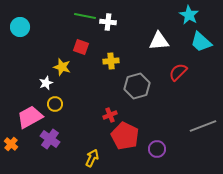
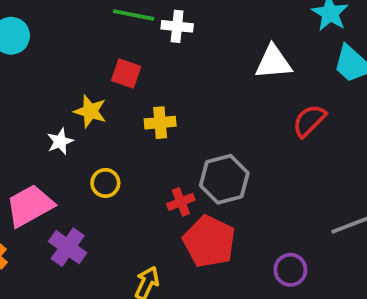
yellow cross: (111, 61) -> (160, 123), moved
gray hexagon: (137, 86) -> (224, 179), moved
yellow circle: (55, 104) -> (105, 183), moved
purple circle: (157, 149) -> (290, 270), moved

